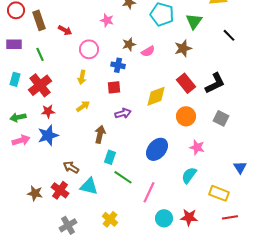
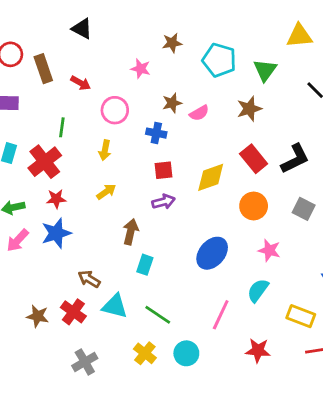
green line: (40, 54) -> (62, 127), moved, turned 32
red square: (114, 87) -> (163, 170), moved
pink arrow: (21, 140) -> (18, 240), turned 150
green line: (123, 177) -> (158, 315), moved
pink line: (149, 192) -> (221, 315), moved
cyan circle: (164, 218) -> (186, 353), moved

